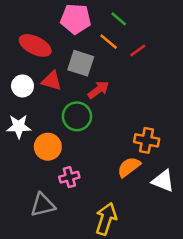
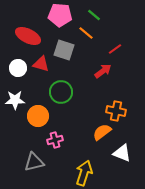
red line: (138, 50) -> (115, 49), moved
red arrow: (98, 90) -> (103, 71), moved
white triangle: (163, 181) -> (122, 153), moved

